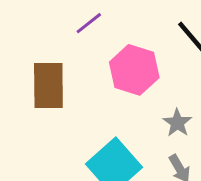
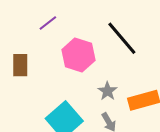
brown rectangle: (48, 86) -> (20, 65), size x0.7

